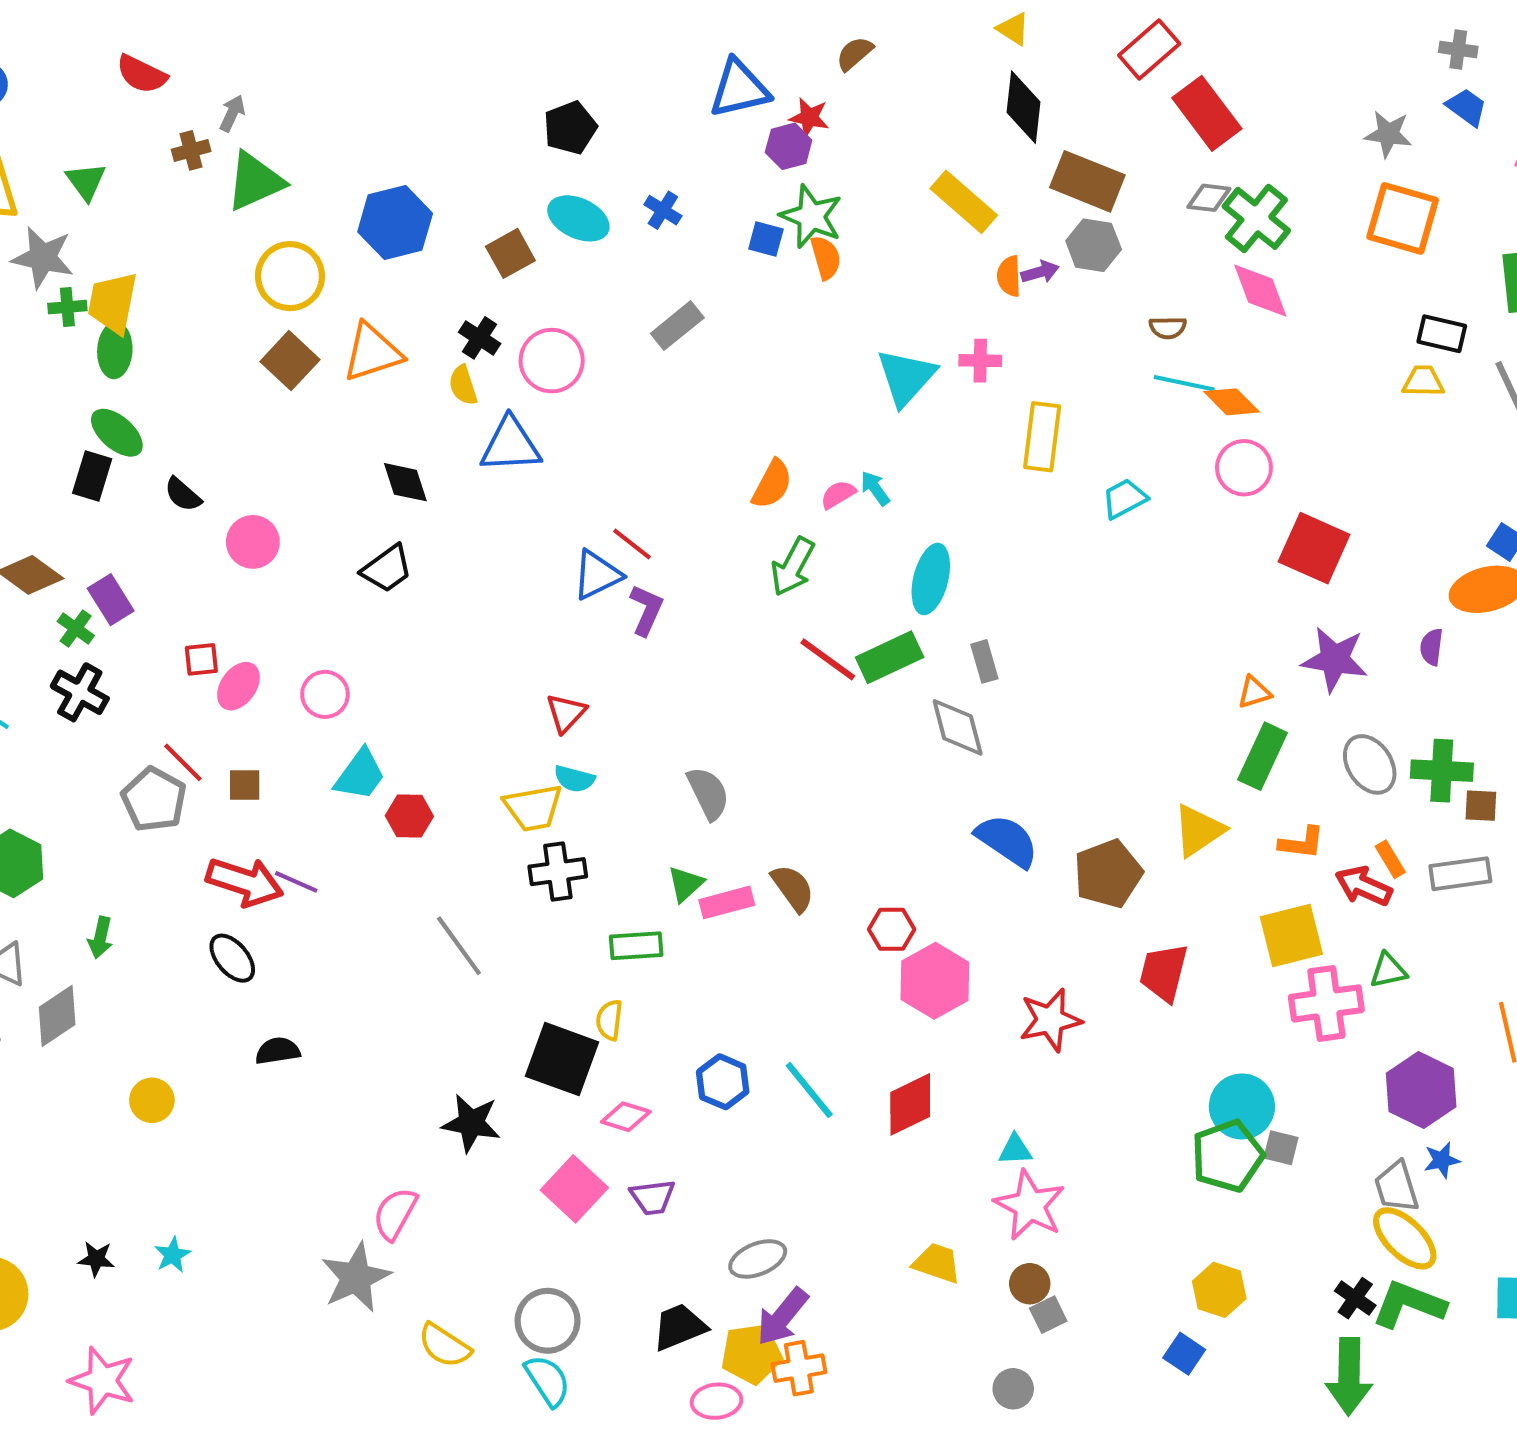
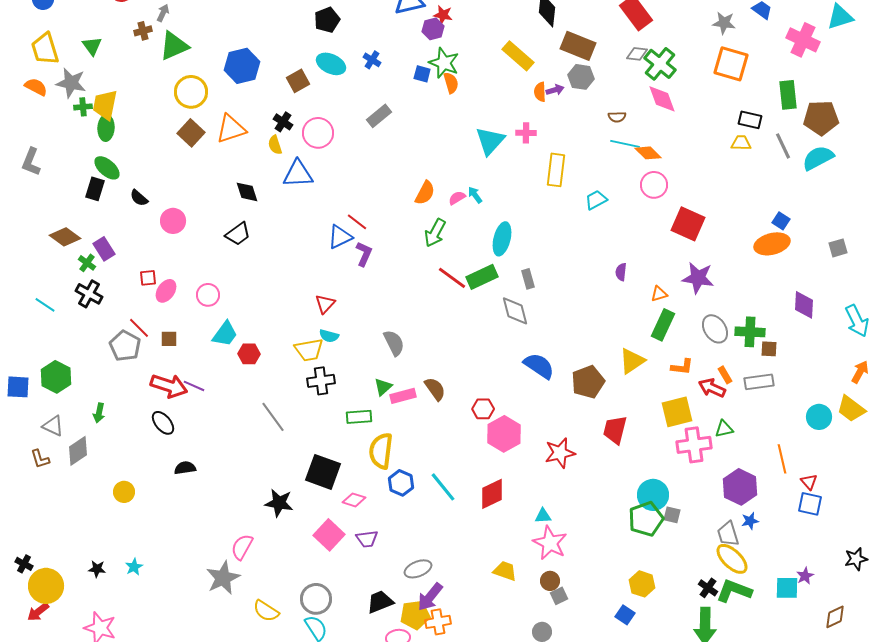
purple semicircle: (1431, 647) -> (621, 272), moved
yellow semicircle: (609, 1020) -> (381, 451), moved, size x1.8

